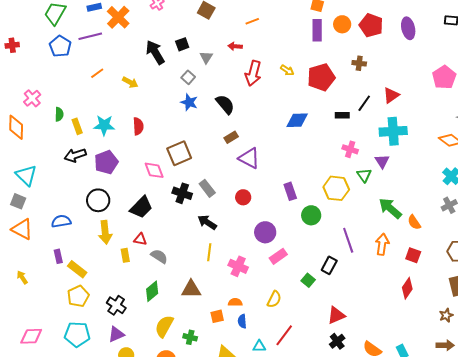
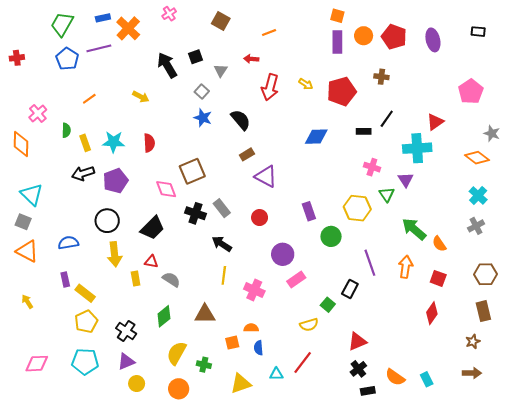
orange line: (97, 73) -> (89, 99), moved
red triangle: (391, 95) -> (435, 122), moved
yellow semicircle: (274, 299) -> (309, 325), moved, turned 48

